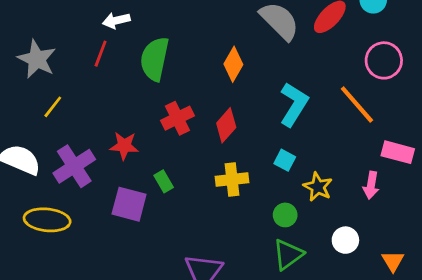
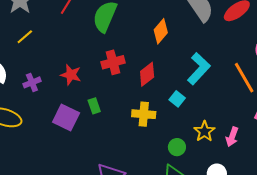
cyan square: (285, 160) -> (177, 99), moved
purple cross: (74, 166) -> (32, 82), size x0.6
pink arrow: (371, 185) -> (232, 137), moved

